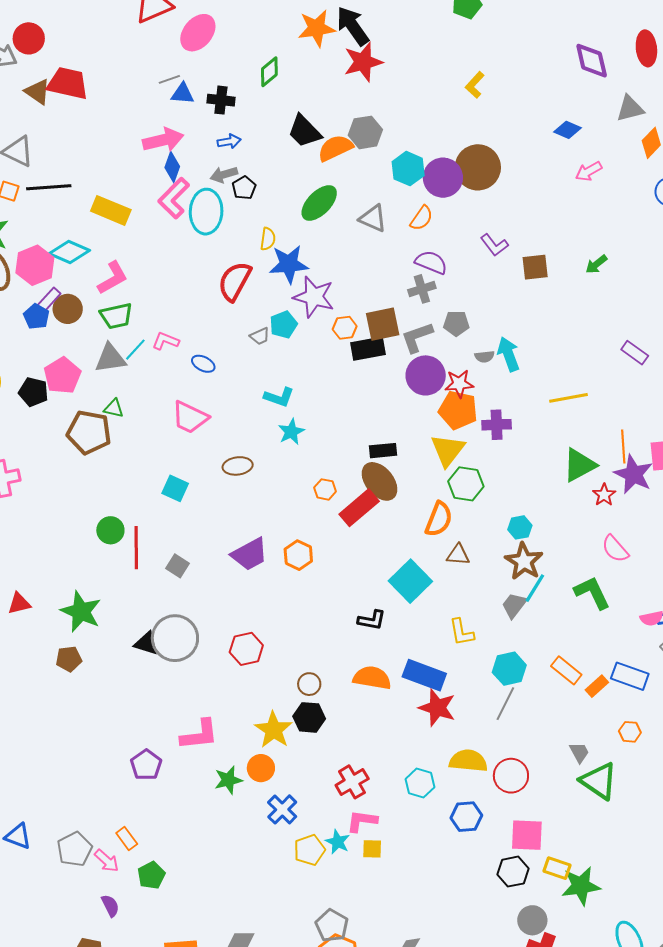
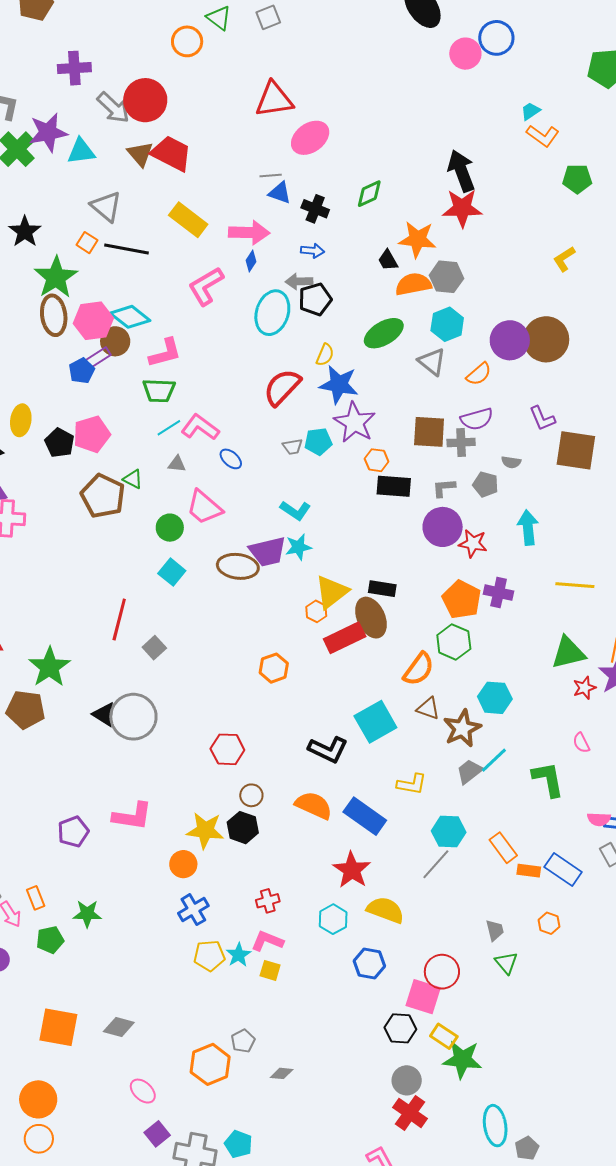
orange star: (317, 28) -> (417, 239), moved
red circle: (29, 38) -> (145, 100), size x1.4
black trapezoid: (305, 131) -> (388, 260), size x0.6
blue diamond: (172, 167) -> (251, 261), size x0.7
cyan hexagon: (408, 169) -> (447, 324), moved
black pentagon: (244, 188) -> (315, 299), size x1.4
pink L-shape: (174, 198) -> (206, 286), moved
yellow rectangle: (111, 210) -> (188, 220), moved
purple semicircle: (431, 262) -> (477, 419), turned 128
brown square: (535, 267) -> (576, 450), size x1.5
brown circle: (68, 309) -> (115, 341), moved
brown square: (383, 324) -> (429, 432), moved
gray L-shape: (417, 337) -> (444, 488), size x0.7
pink L-shape: (166, 341) -> (200, 427), size x1.4
gray semicircle: (485, 357) -> (511, 462), moved
gray triangle: (110, 358) -> (177, 464), moved, size x0.6
orange pentagon: (458, 410) -> (462, 600), moved
yellow triangle: (448, 450) -> (332, 592), moved
brown ellipse: (238, 466) -> (238, 566), size x1.4
cyan hexagon: (520, 527) -> (495, 698), size x1.4
green circle: (110, 530) -> (170, 528), moved
pink semicircle: (615, 549) -> (581, 743), size x0.7
purple trapezoid: (250, 554) -> (268, 552), moved
brown star: (524, 561) -> (462, 728), moved
black L-shape: (372, 620) -> (328, 750), size x1.4
yellow L-shape: (461, 632) -> (412, 784), turned -84
red hexagon: (246, 649) -> (227, 749), moved
brown pentagon: (69, 659) -> (26, 710), size x1.5
orange rectangle: (597, 686) -> (529, 871), turned 35
red star: (437, 708) -> (352, 870), moved
yellow star: (274, 730) -> (205, 830), turned 30
red circle: (511, 776) -> (442, 972), moved
green star: (228, 780) -> (87, 914), moved
green triangle: (599, 781) -> (506, 963), size x0.6
red cross: (352, 782) -> (268, 901), size x0.7
gray pentagon: (332, 926) -> (243, 1041), moved, size x0.7

